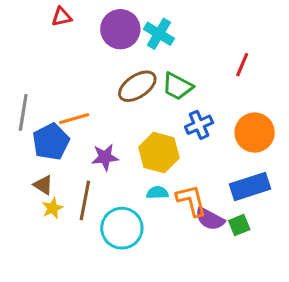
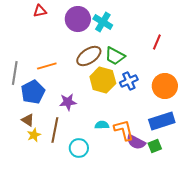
orange line: (74, 119) -> (47, 66), moved
yellow hexagon: (159, 153) -> (103, 80), moved
cyan circle: (122, 228) -> (79, 148), size x0.7

